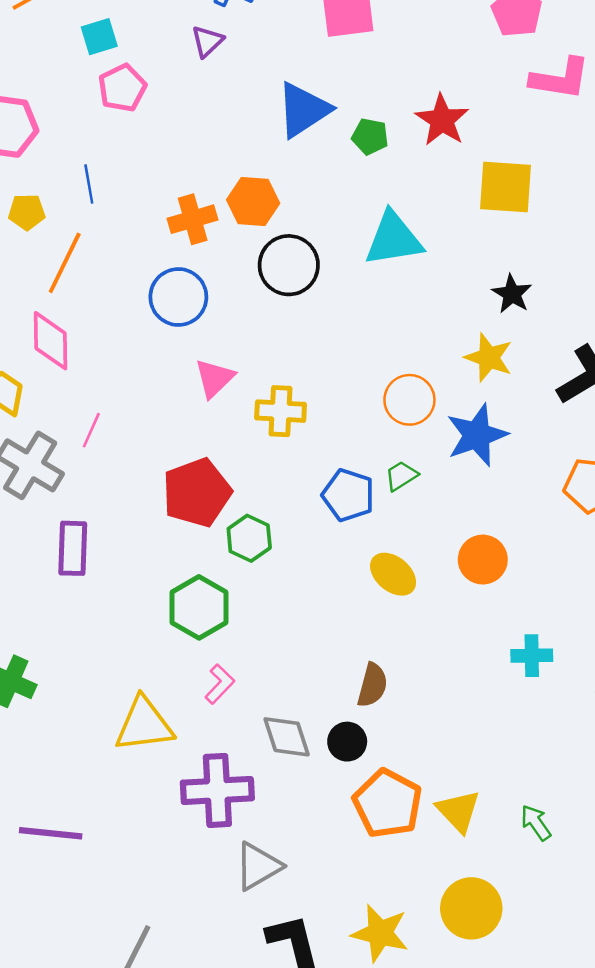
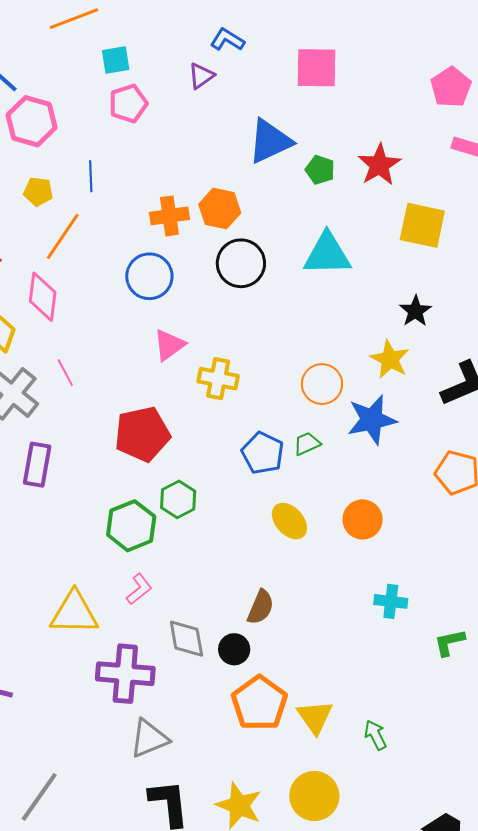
pink line: (91, 430) -> (65, 373), turned -60
green hexagon: (249, 538) -> (178, 499), moved

